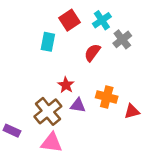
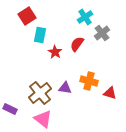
red square: (70, 20) -> (27, 16), moved
red star: (66, 85) -> (55, 52), moved
red triangle: (132, 111) -> (110, 93), turned 32
pink triangle: (52, 143) -> (43, 119), turned 30

